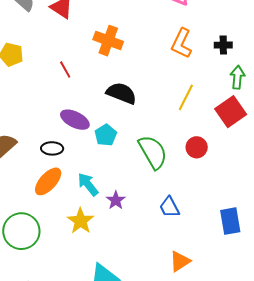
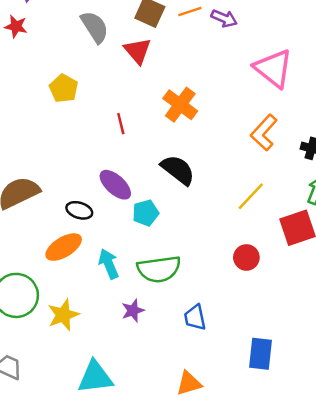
green semicircle: (153, 152) -> (159, 269), moved, turned 96
purple star: (116, 200) -> (133, 311), moved
yellow star: (80, 221) -> (63, 315), moved

